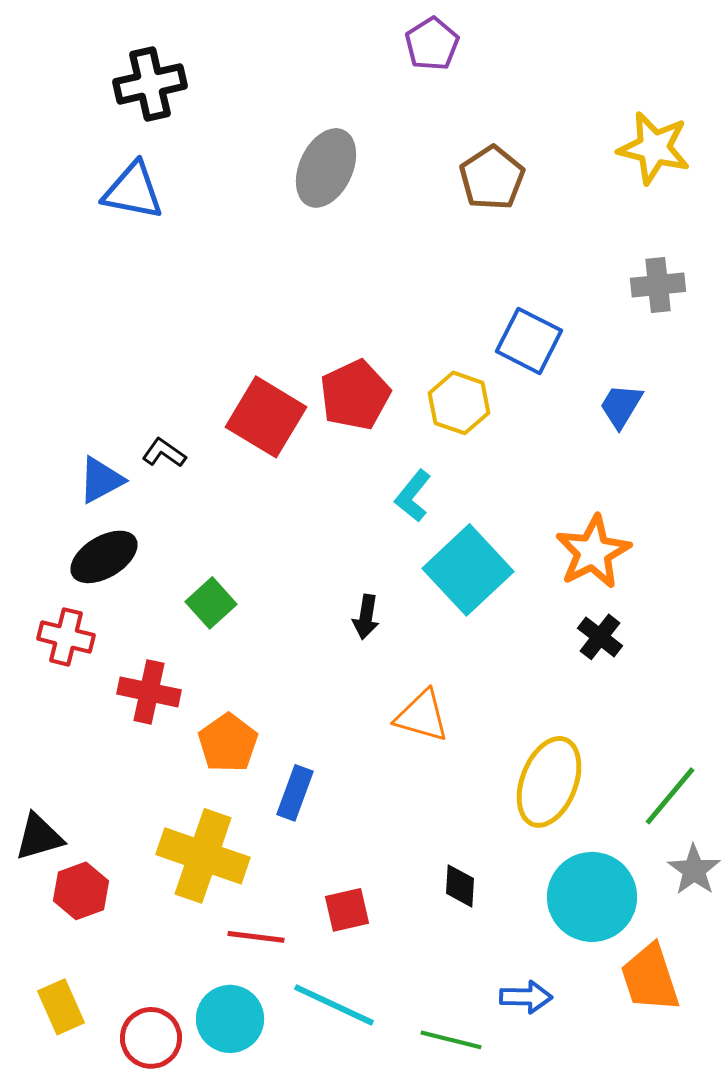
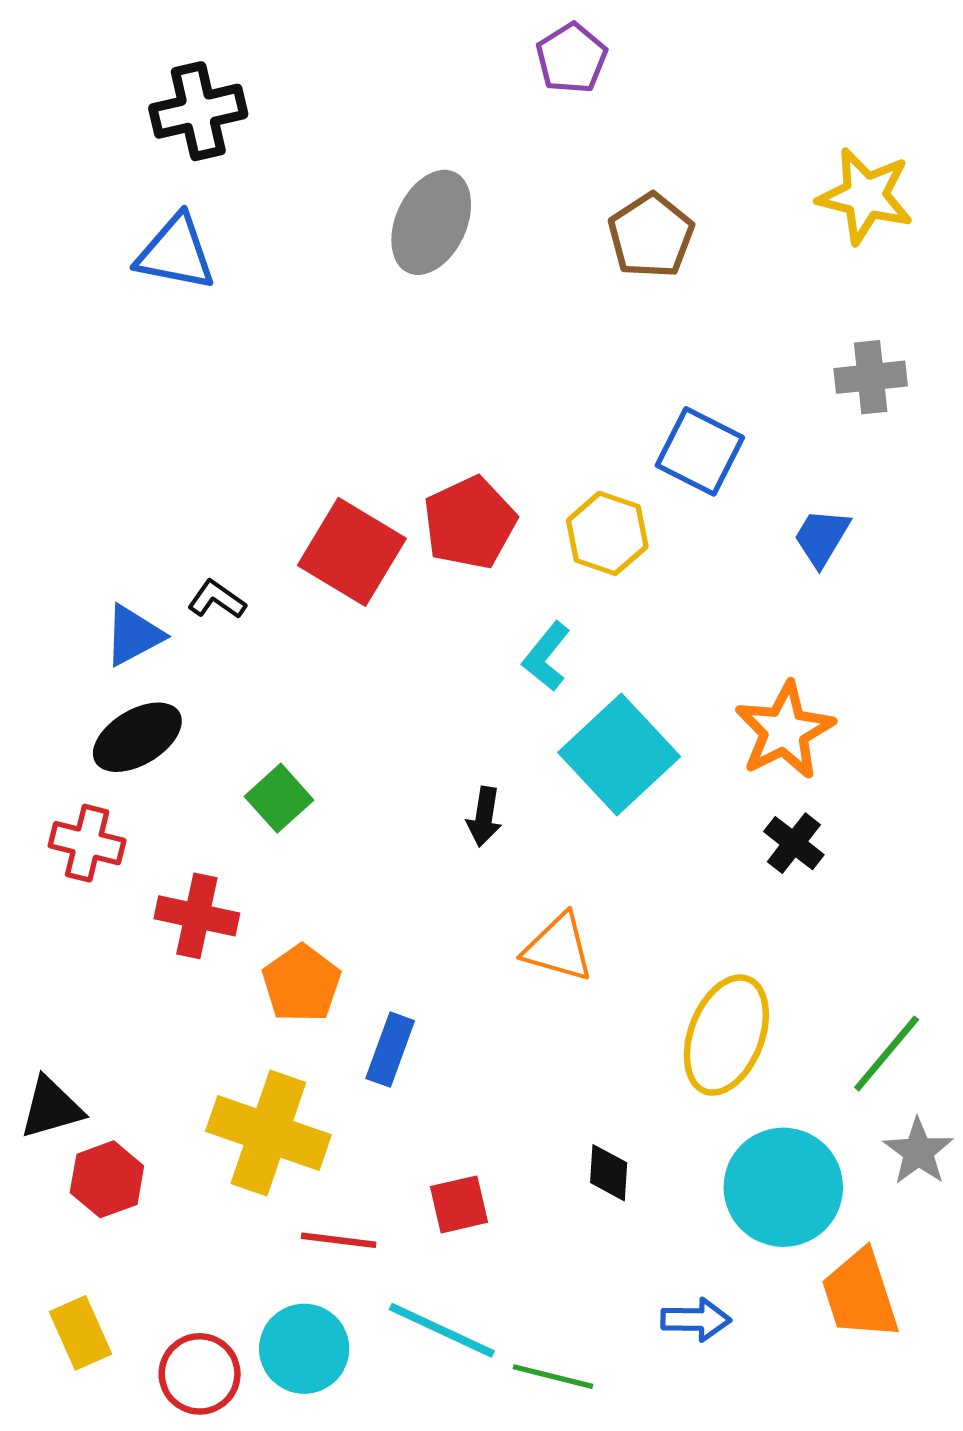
green line: (451, 1040) -> (553, 1377), moved

